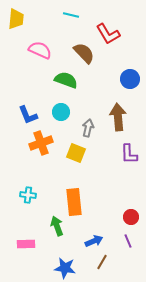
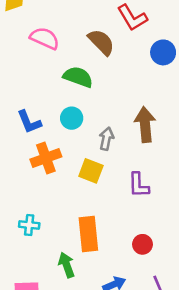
blue circle: (130, 79) -> (163, 52), moved
purple L-shape: (129, 154) -> (139, 185), moved
red circle: (131, 217) -> (142, 244), moved

